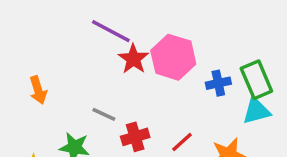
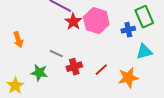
green rectangle: (256, 80) -> (144, 17), moved
blue cross: (218, 83) -> (128, 30), moved

